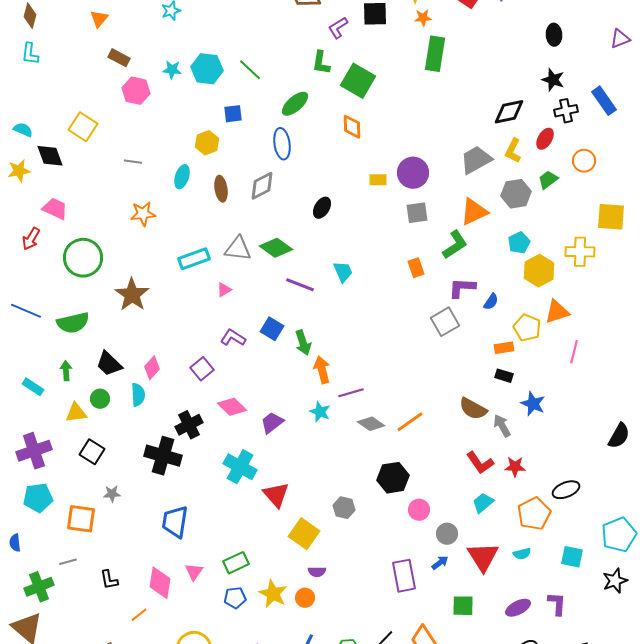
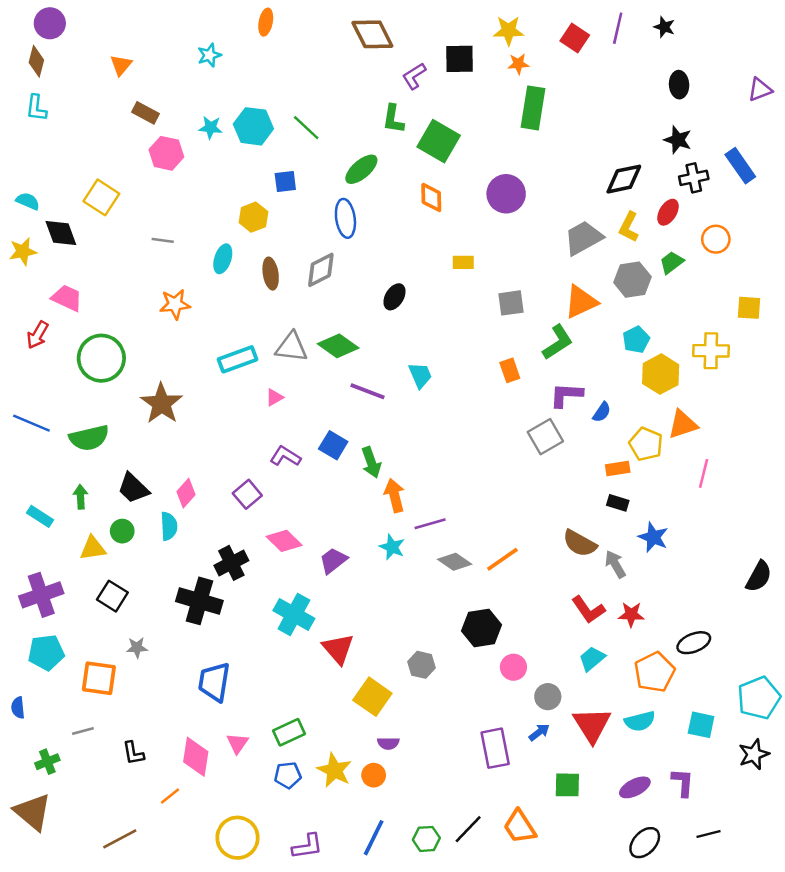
purple circle: (413, 173) -> (506, 194), moved
yellow square: (611, 217) -> (749, 308), size x0.7
cyan semicircle: (522, 554) -> (640, 721), size x1.4
green cross: (39, 587) -> (47, 762), size x0.7

